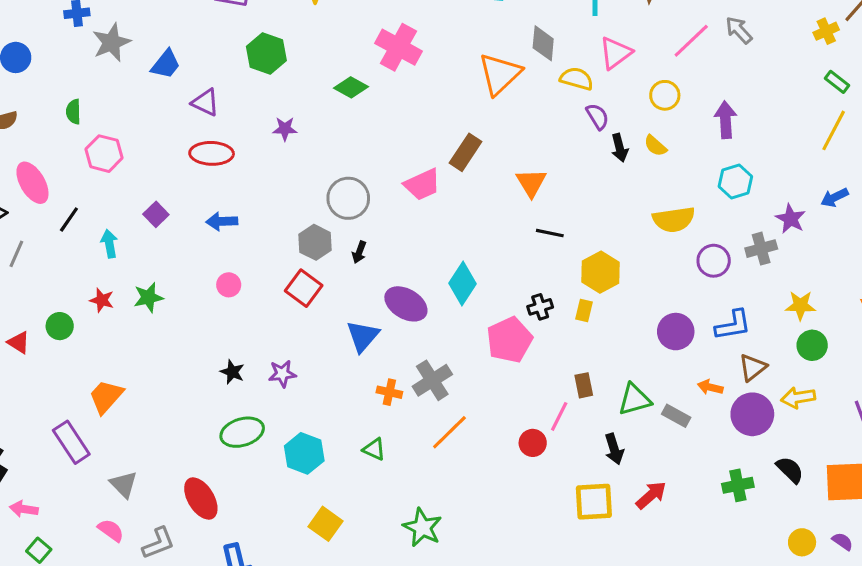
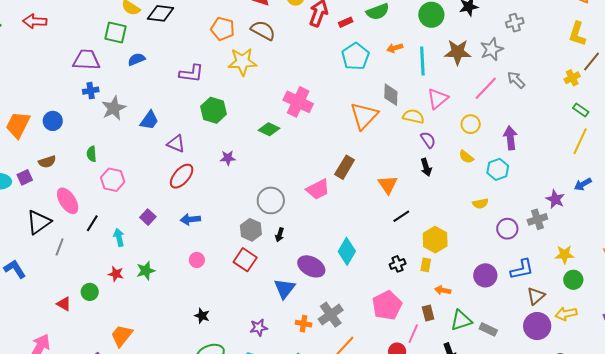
black arrow: (620, 148) -> (426, 167), moved
red ellipse: (212, 153) -> (182, 176), turned -48
cyan hexagon: (735, 181) -> (498, 169), moved
yellow semicircle: (674, 219) -> (480, 204), size x0.6
black line: (550, 233) -> (401, 216), turned -42
pink pentagon: (509, 340) -> (387, 305), moved
purple star: (282, 374) -> (259, 328), moved
orange arrow: (710, 387) -> (443, 290), moved

